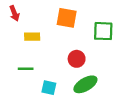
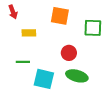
green ellipse: (85, 84) -> (77, 76), turned 45
cyan square: (49, 88) -> (44, 79), size x1.5

